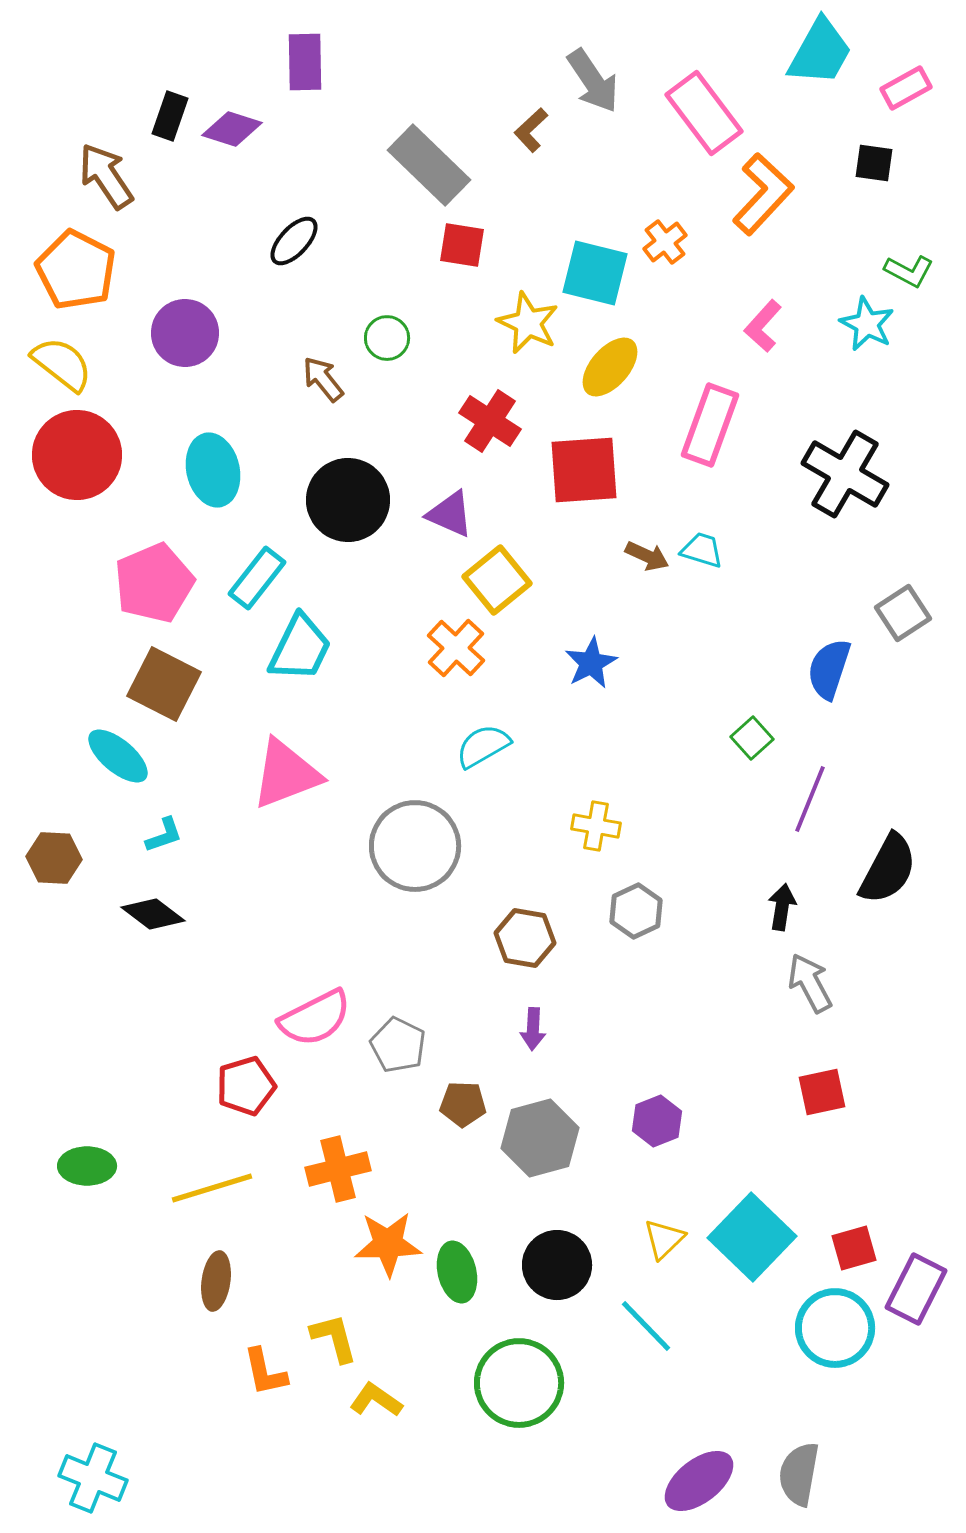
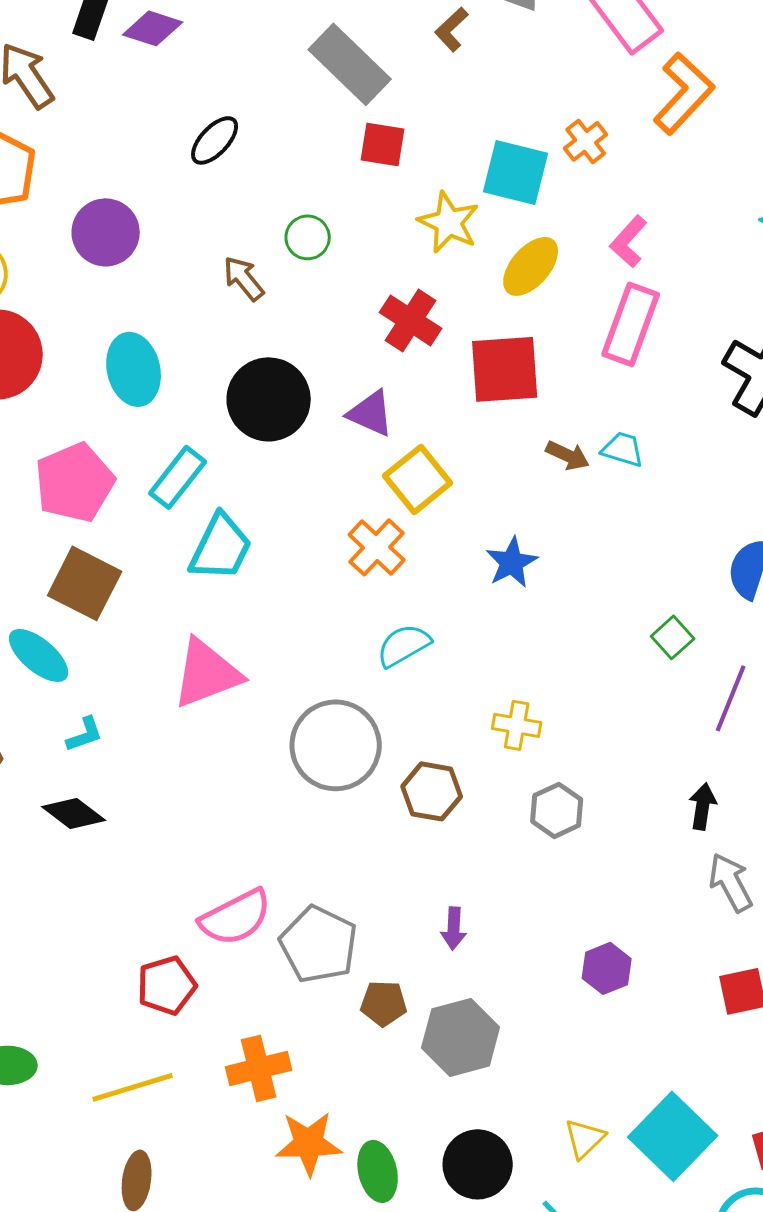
pink L-shape: (763, 326) -> (629, 241), moved
brown hexagon: (525, 938) -> (432, 791), moved
gray pentagon: (398, 1045) -> (319, 944), size x1.4
purple hexagon: (657, 1121) -> (607, 968), moved

